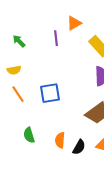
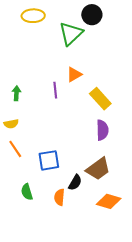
green arrow: (19, 41) -> (16, 93), turned 48
blue square: (50, 93) -> (49, 160), moved
black semicircle: (79, 147) -> (75, 182), moved

